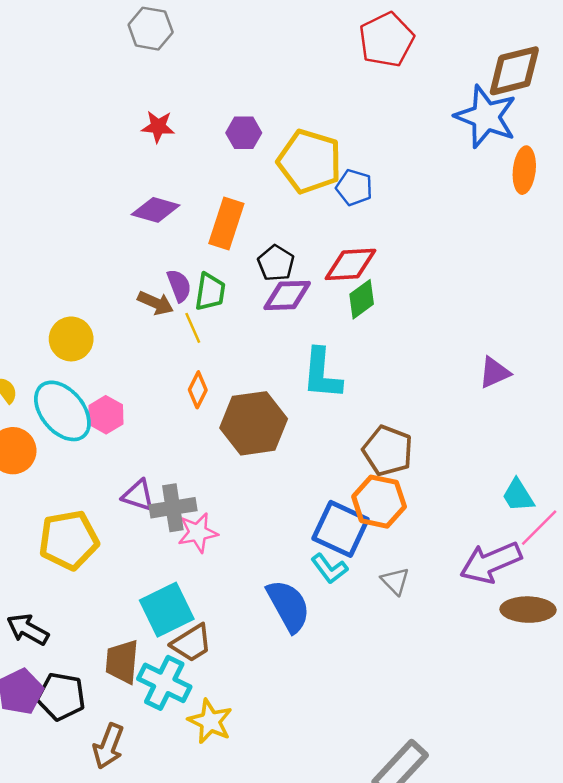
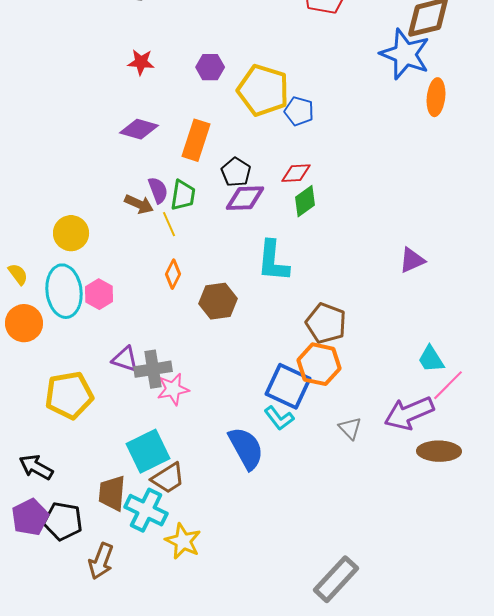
red diamond: (350, 264) -> (296, 173), size x0.7
cyan ellipse: (62, 411) -> (64, 291), turned 33
brown hexagon: (254, 423) -> (218, 301), size x0.7
gray triangle: (395, 581) -> (350, 428), moved

